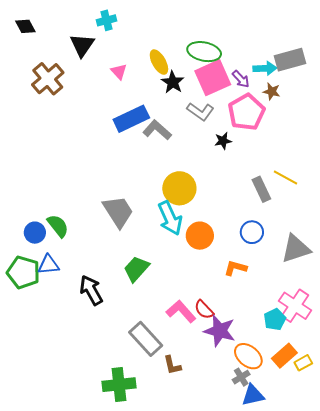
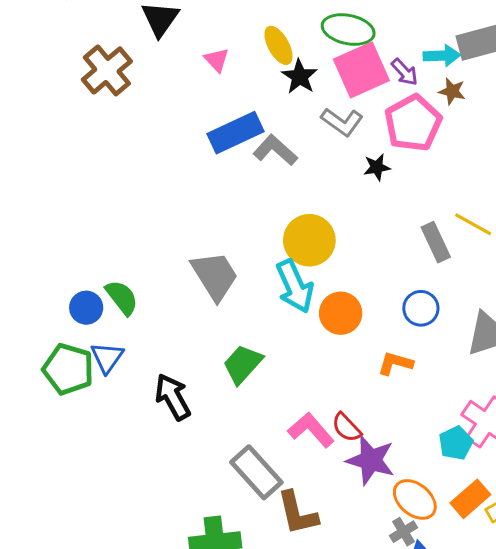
blue triangle: (48, 265) -> (107, 357), turned -50
brown L-shape: (172, 365) -> (297, 513), size x1.5

